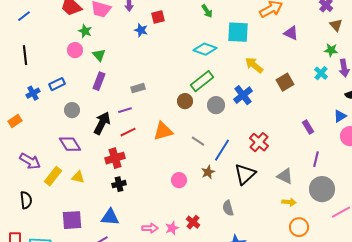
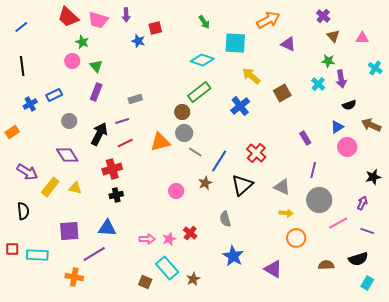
gray circle: (216, 105) -> (184, 133), moved

